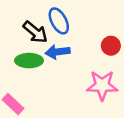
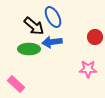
pink star: (102, 85) -> (88, 69), size x0.7

